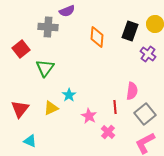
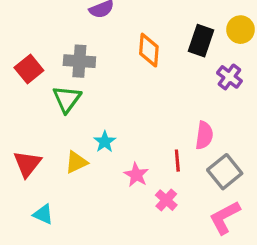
gray cross: (48, 27) -> (79, 61), moved

